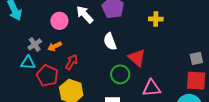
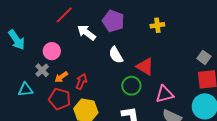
pink circle: (59, 21) -> (52, 51), moved
orange arrow: (55, 46) -> (61, 77), moved
gray square: (196, 58) -> (204, 57), turned -32
cyan triangle: (28, 63) -> (25, 90), moved

